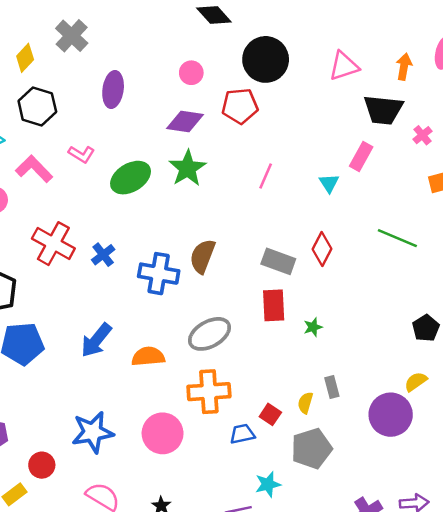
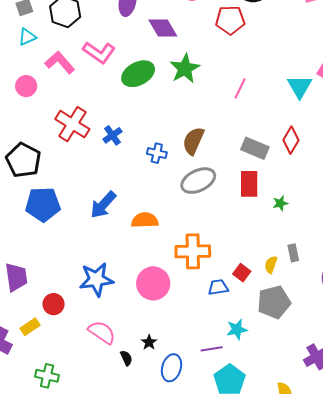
purple diamond: (185, 122) -> (163, 28), moved, turned 48
pink L-shape: (81, 154) -> (99, 52), size x1.5
pink line: (266, 176) -> (240, 88), moved
cyan triangle: (329, 183) -> (300, 87), size x1.5
blue cross: (159, 274) -> (157, 153), size x0.6
gray ellipse: (209, 334) -> (198, 181), moved

